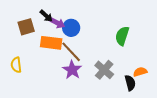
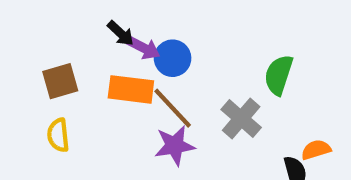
brown square: (26, 27) -> (60, 81), moved
purple star: (72, 70) -> (175, 146), turned 30
gray cross: (104, 70) -> (241, 119), moved

